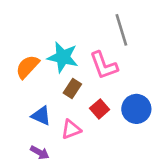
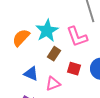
cyan star: (63, 57) -> (47, 31), turned 30
red square: (100, 109) -> (74, 69), turned -32

